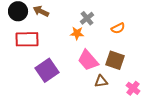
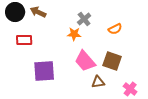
red rectangle: (27, 39) -> (24, 40), size x0.7
purple square: (47, 70) -> (44, 71), turned 30

